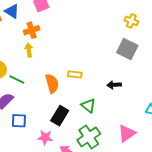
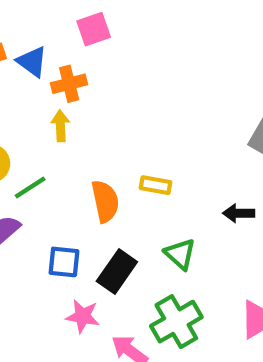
blue triangle: (12, 11) -> (32, 62), moved
green line: (17, 79) -> (30, 187), turned -63
blue square: (19, 121) -> (64, 262), moved

